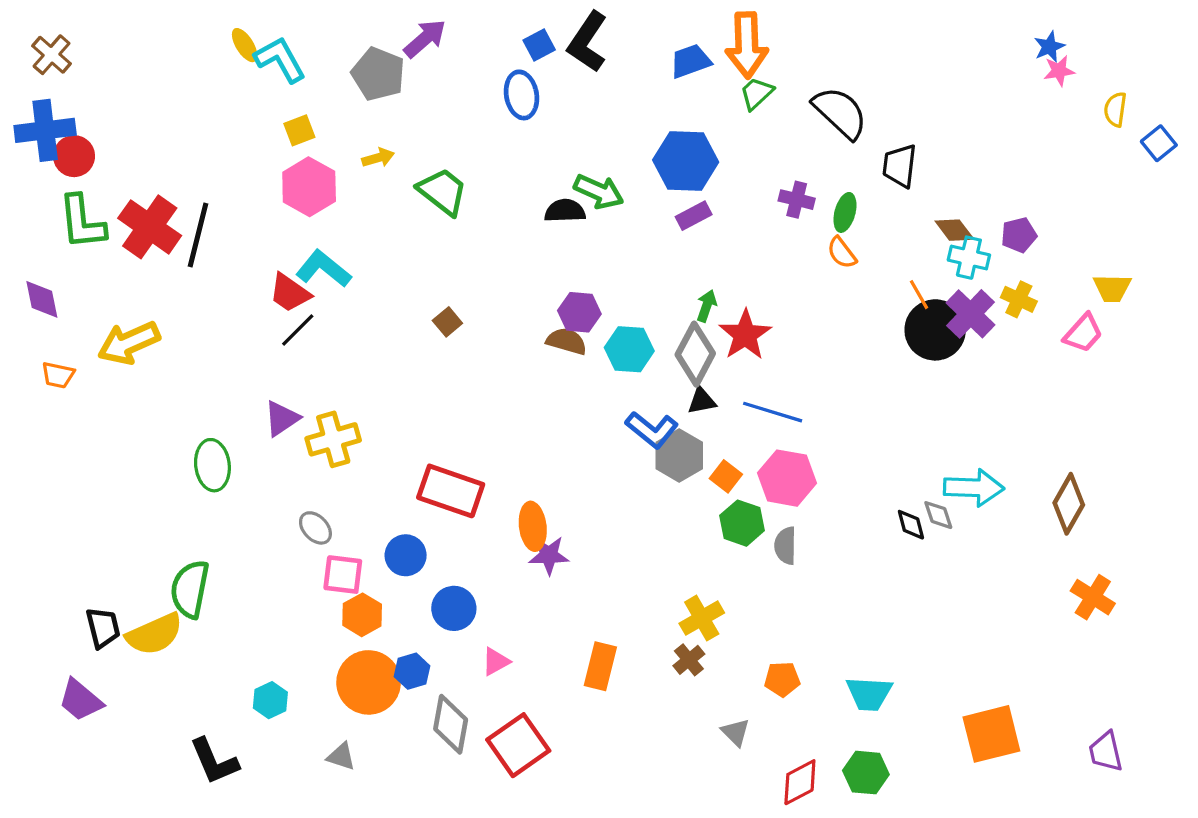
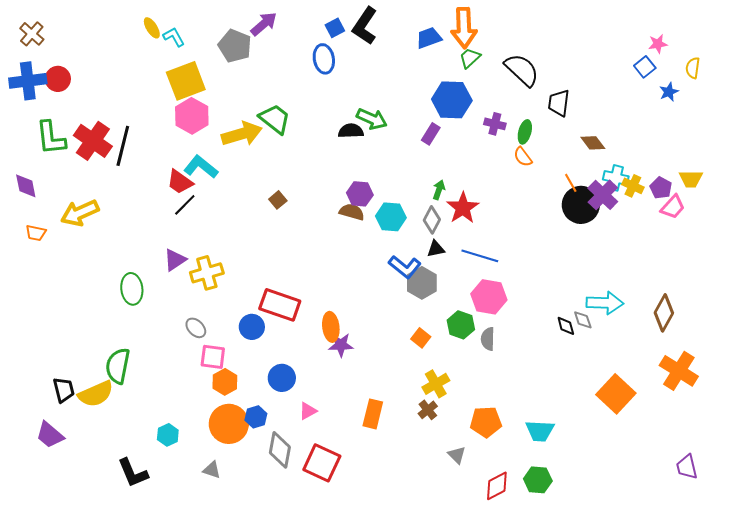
blue star: (1049, 47) -> (669, 92), moved
cyan L-shape: (280, 60) -> (174, 37), size x0.7
yellow square: (299, 130) -> (186, 81), size x2.0
blue square: (1159, 143) -> (645, 67), moved
red circle: (74, 156) -> (58, 79), moved
yellow arrow: (378, 158) -> (242, 134), moved, size x2.0
blue hexagon: (686, 161) -> (452, 100), moved
purple rectangle: (694, 216) -> (431, 134), turned -30
purple pentagon: (1019, 235) -> (661, 188), moved, turned -30
cyan cross: (969, 258) -> (616, 178), moved
gray diamond: (695, 354) -> (432, 220), size x0.7
orange square: (726, 476) -> (421, 338), moved
blue circle: (406, 555) -> (252, 327), moved
orange cross: (1093, 597) -> (679, 371), size x1.4
orange pentagon: (782, 679) -> (486, 422), size x1.4
orange square: (991, 734) -> (616, 394), moved, turned -33
red square: (518, 745) -> (322, 463), turned -30

